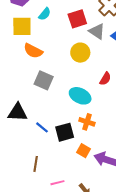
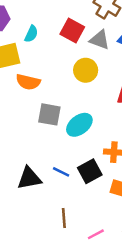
red square: (77, 19) -> (72, 30), turned -30
cyan ellipse: (80, 96) -> (79, 125), moved, turned -50
black triangle: (18, 112) -> (29, 178), moved

